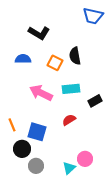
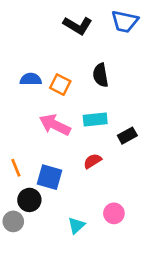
black L-shape: (39, 33) -> (78, 25), moved
orange square: (55, 63) -> (60, 85), moved
gray circle: (36, 166) -> (13, 221), moved
cyan triangle: (69, 168) -> (76, 225), moved

